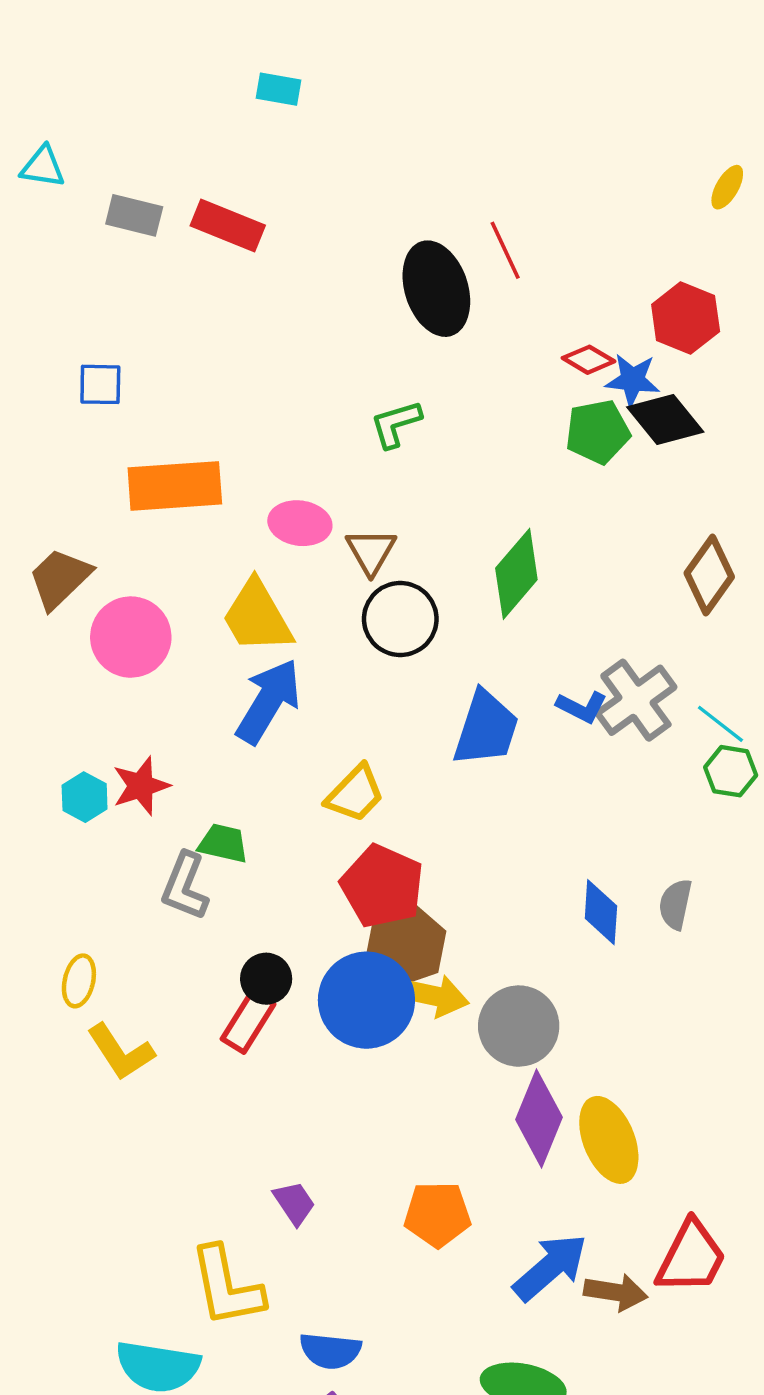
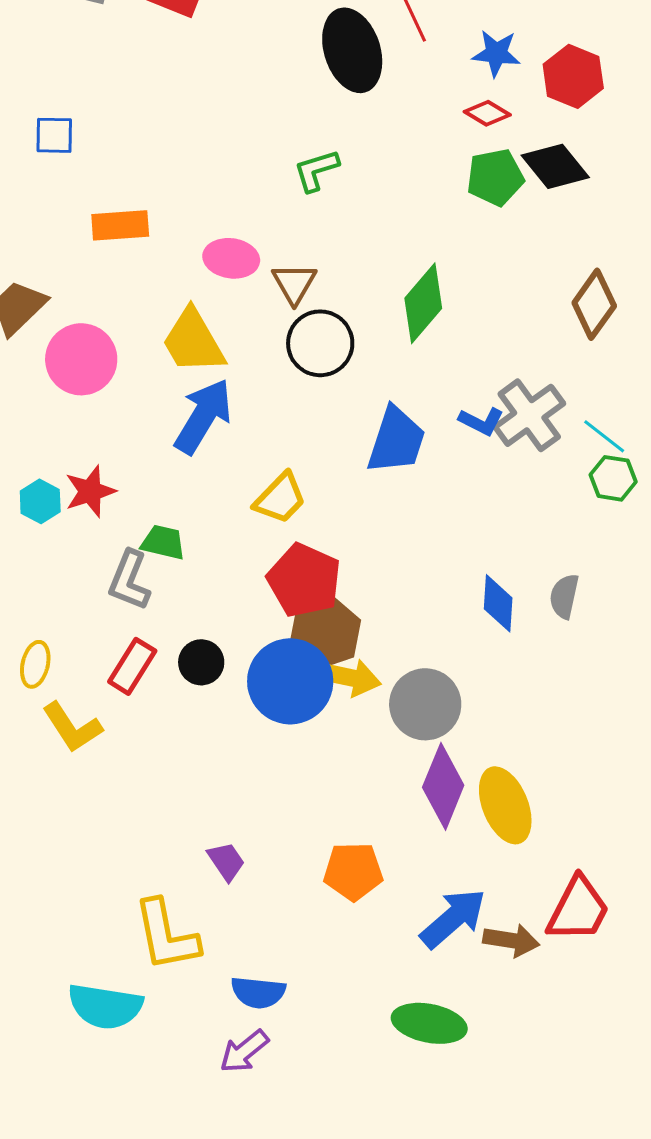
blue star: (633, 380) -> (496, 53), moved
orange rectangle: (175, 486) -> (120, 225), size x0.7
red rectangle: (248, 1022) -> (132, 666), moved

